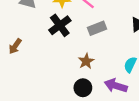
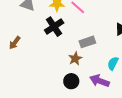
gray rectangle: (97, 28) -> (87, 42), moved

